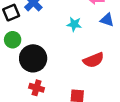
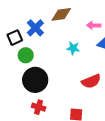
green circle: (13, 40) -> (26, 55), moved

